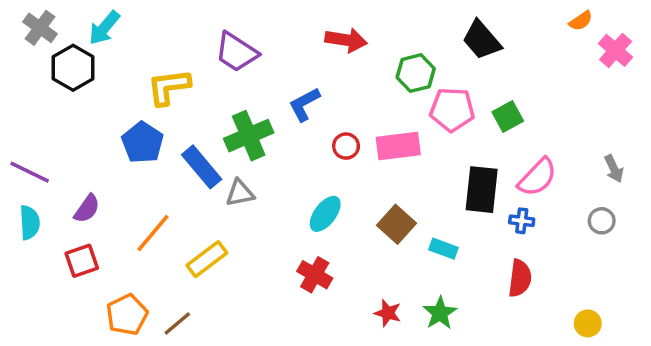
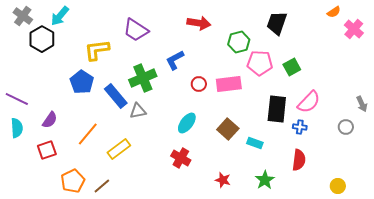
black trapezoid: (482, 40) -> (277, 23), turned 60
gray arrow: (614, 169) -> (362, 104), moved
green star: (440, 313) -> (265, 180), moved

